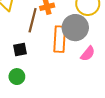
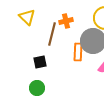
orange rectangle: (60, 39) -> (78, 52), size x0.7

